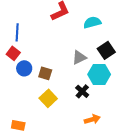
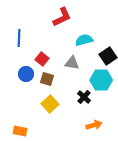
cyan semicircle: (92, 22) -> (84, 40), moved
red square: (13, 53) -> (42, 59), moved
gray triangle: (79, 57) -> (72, 63), moved, turned 35

